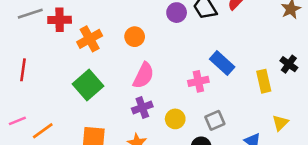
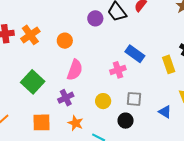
orange cross: (90, 39) -> (30, 35), moved
purple cross: (142, 107) -> (66, 98), moved
gray square: (215, 120) -> (134, 99), turned 35

